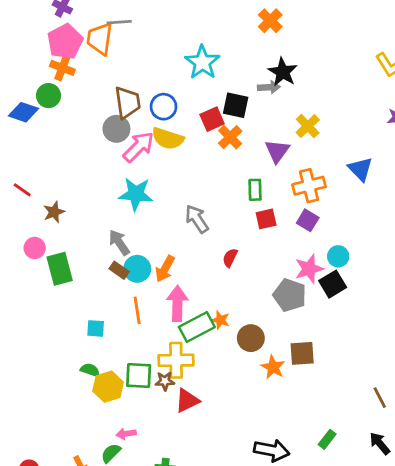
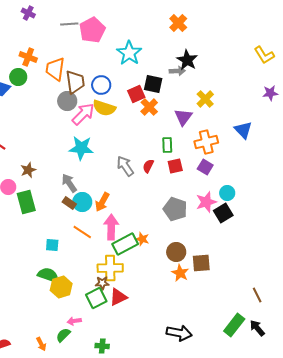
orange trapezoid: (100, 39) -> (55, 69), moved
pink pentagon: (65, 42) -> (92, 30), moved
brown star: (54, 212) -> (28, 170), moved
red semicircle: (230, 258) -> (148, 166), moved
gray pentagon: (290, 295) -> (175, 209), moved
orange line: (137, 310) -> (82, 232), turned -48
brown circle: (251, 338) -> (176, 252), moved
green semicircle: (90, 370) -> (48, 275), size x1.5
green square: (139, 376) -> (96, 298), moved, turned -30
green rectangle: (327, 439) -> (234, 325), moved, size x1.6

